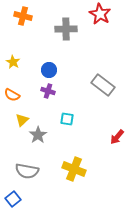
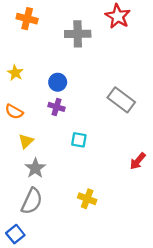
gray star: (38, 135) -> (35, 168), moved
yellow cross: (74, 169) -> (87, 199), size x0.7
gray semicircle: (27, 171) -> (32, 201), turned -75

